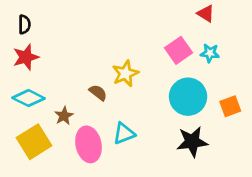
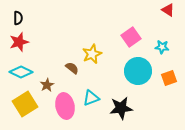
red triangle: (206, 14) -> (168, 10), moved
cyan star: (210, 53) -> (162, 47), moved
black star: (192, 142) -> (121, 108), moved

